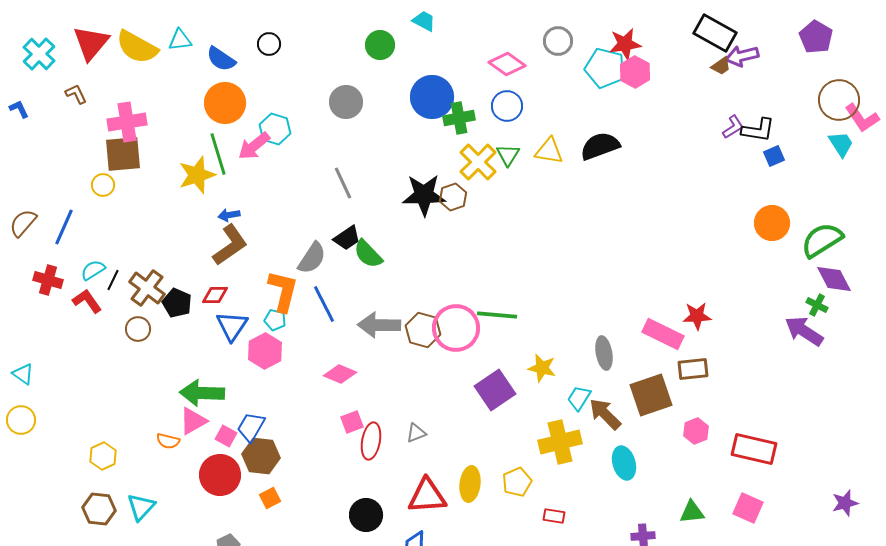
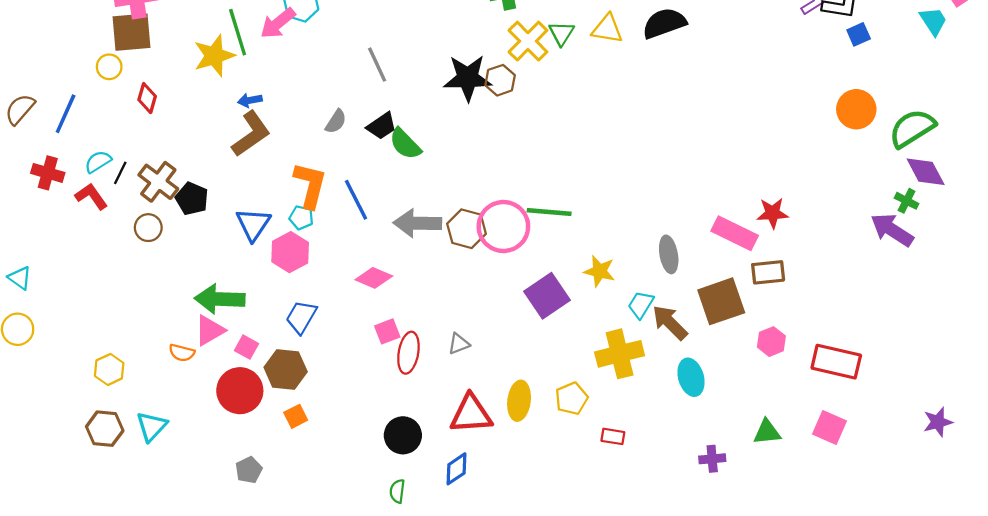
gray semicircle: (312, 258) -> (336, 122), moved, size x0.7
red diamond: (215, 295) -> (147, 98), moved, turned -72
blue trapezoid: (251, 427) -> (301, 317), moved

